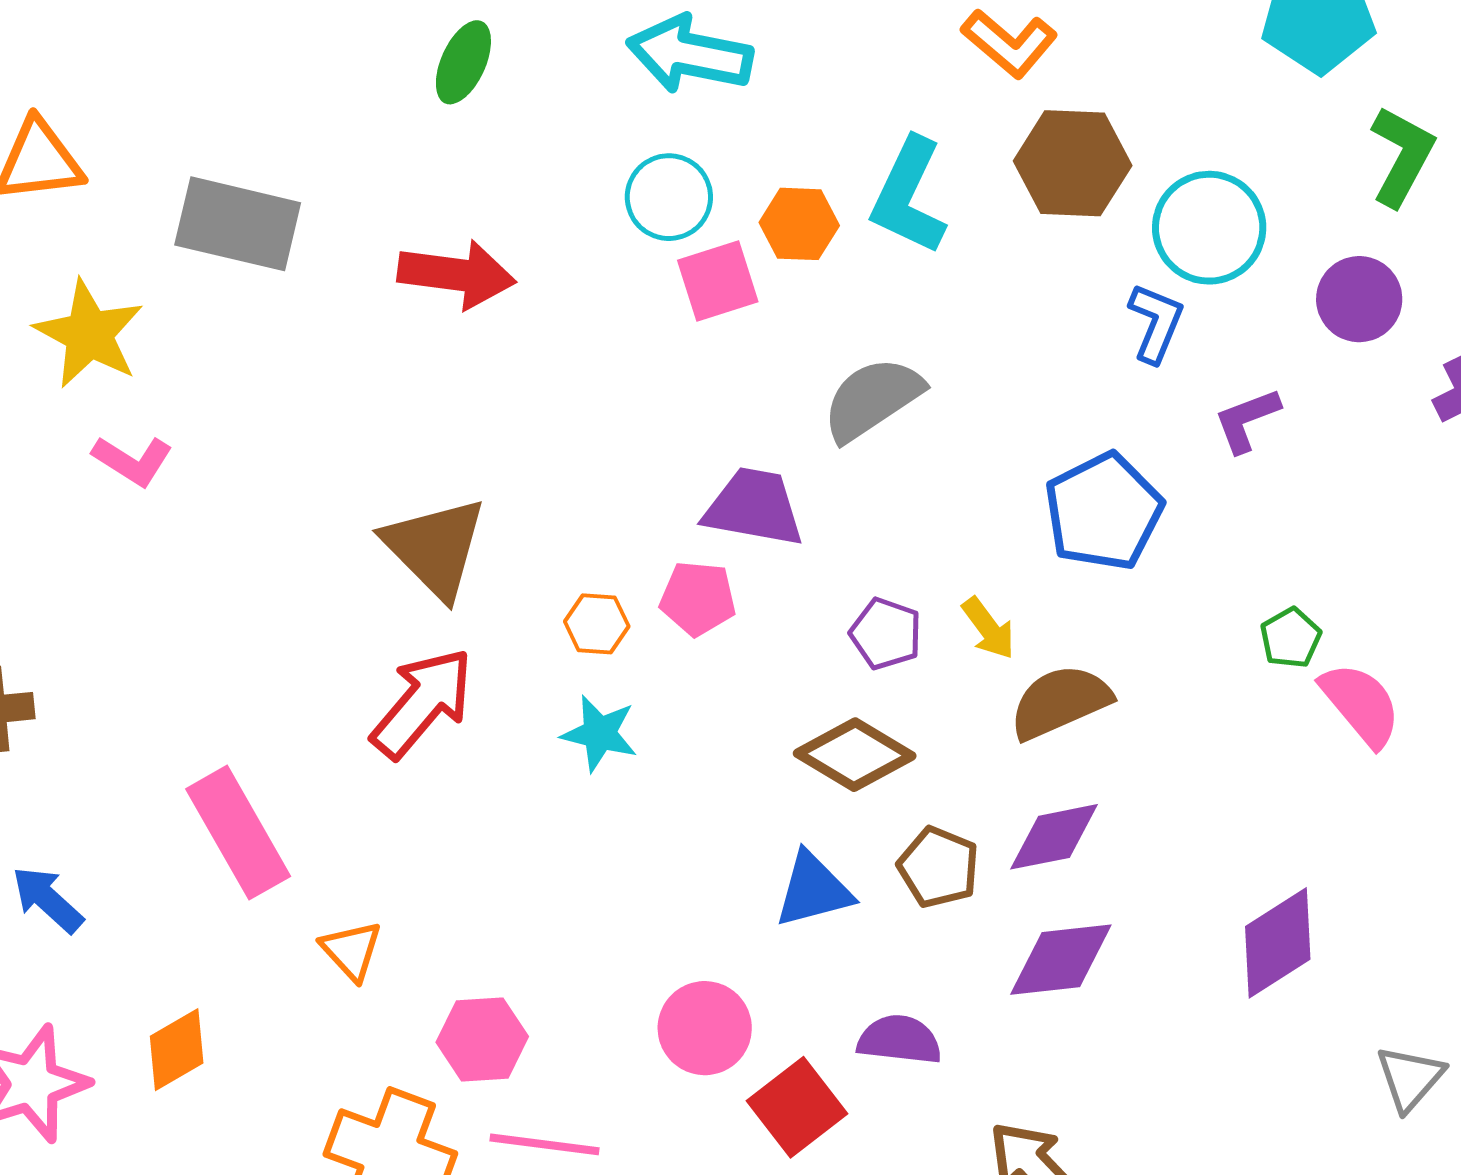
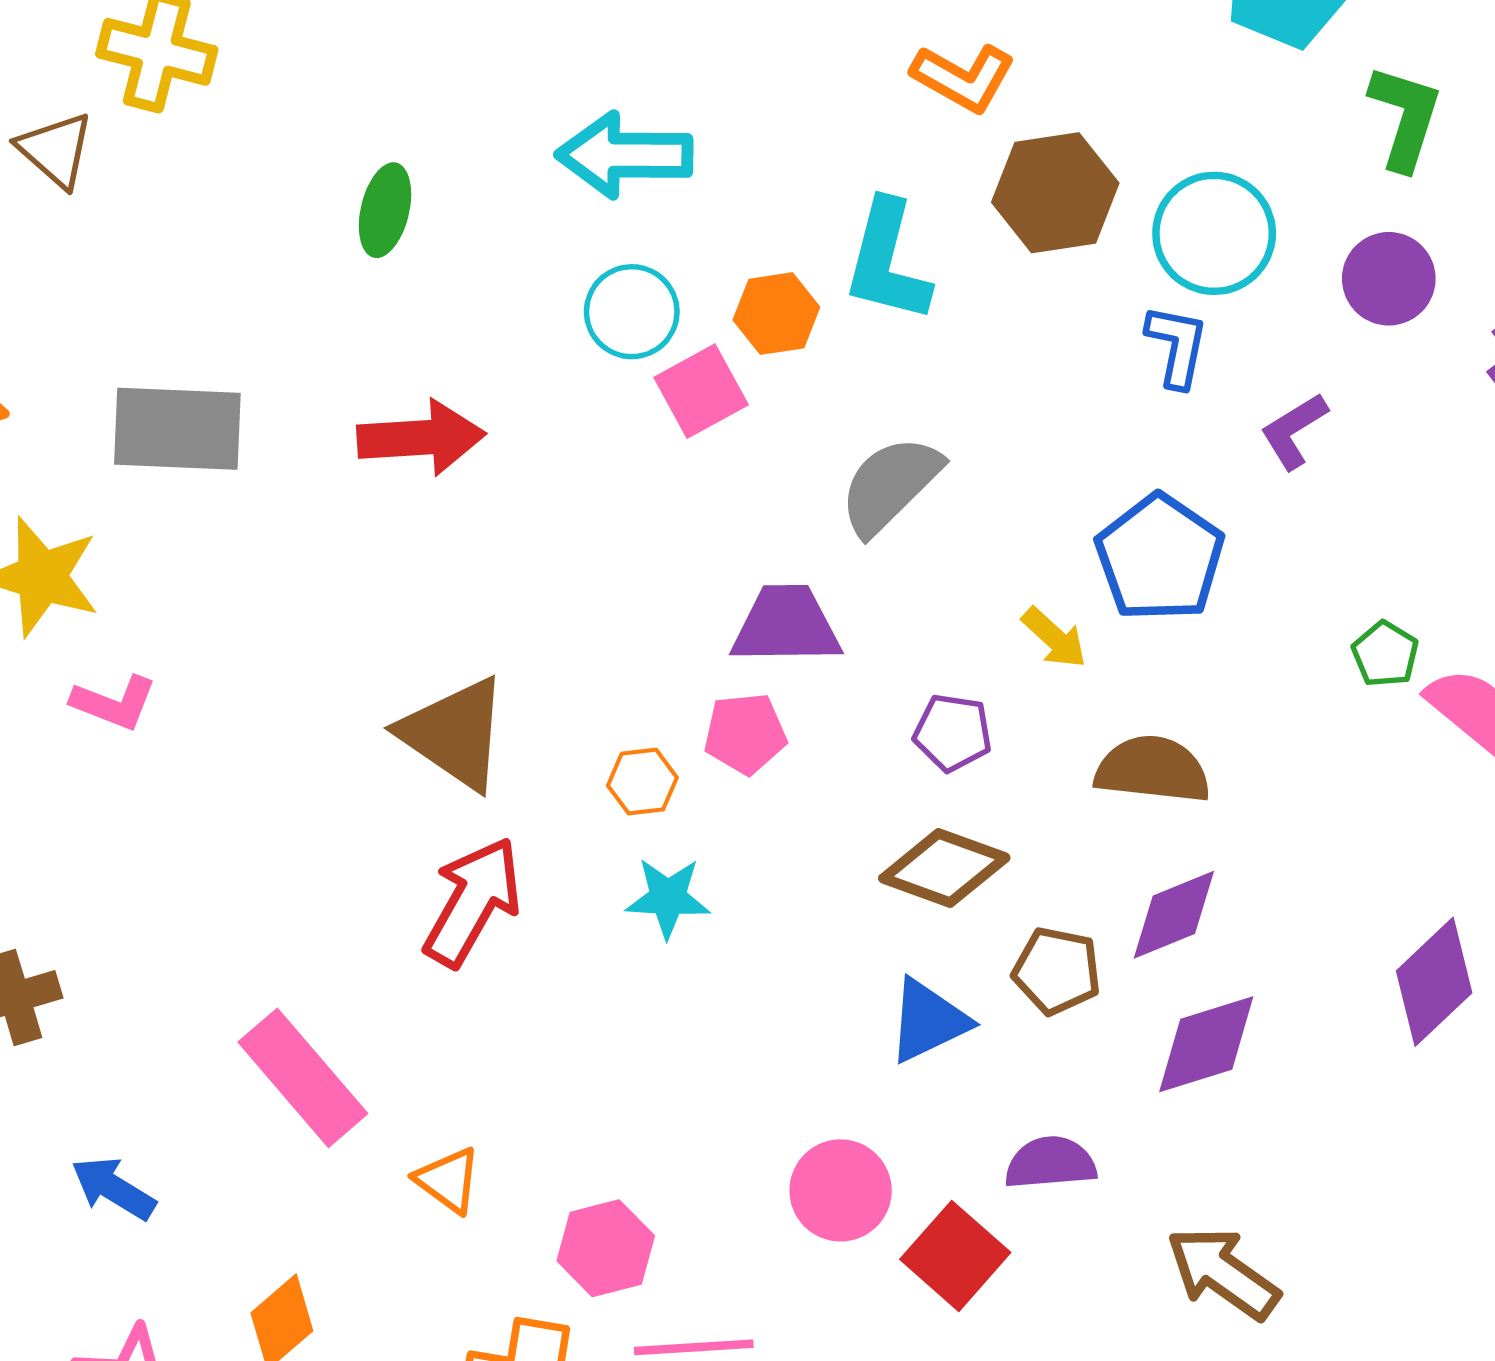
yellow arrow: (988, 628) -> (1054, 638), moved
brown semicircle: (1060, 702) -> (1153, 770), turned 41

